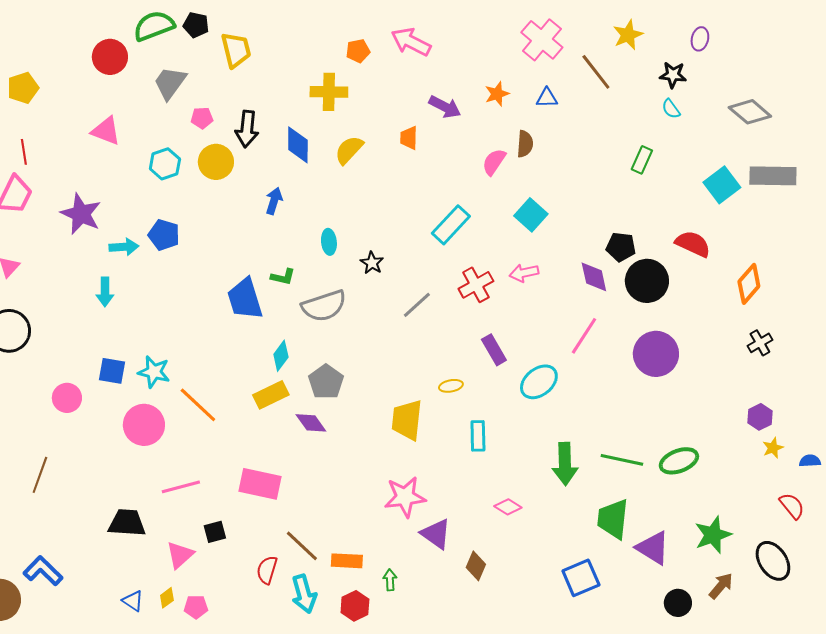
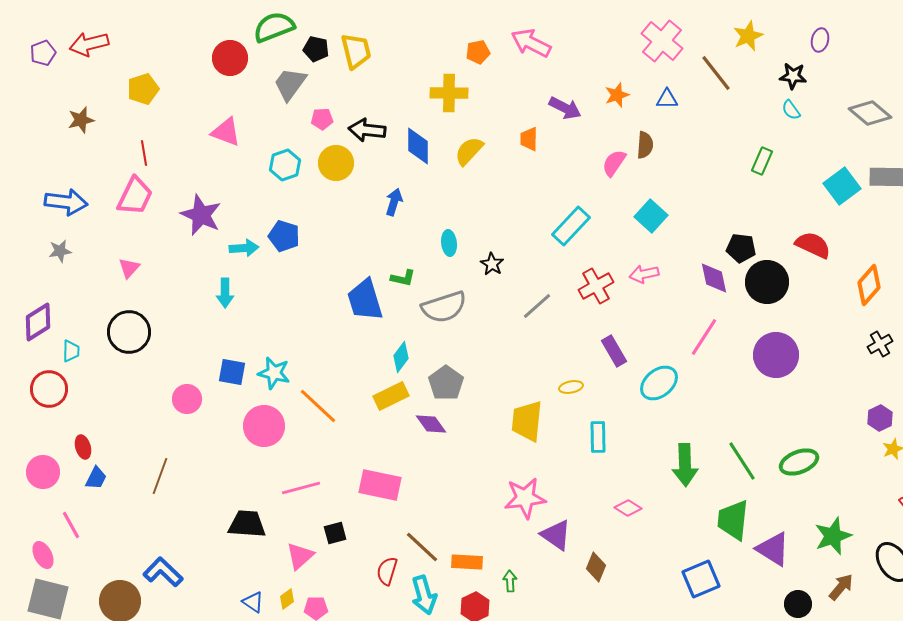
black pentagon: (196, 25) -> (316, 49), moved
black arrow: (247, 129) -> (367, 130), turned 90
green line: (622, 460) -> (742, 461), turned 45

